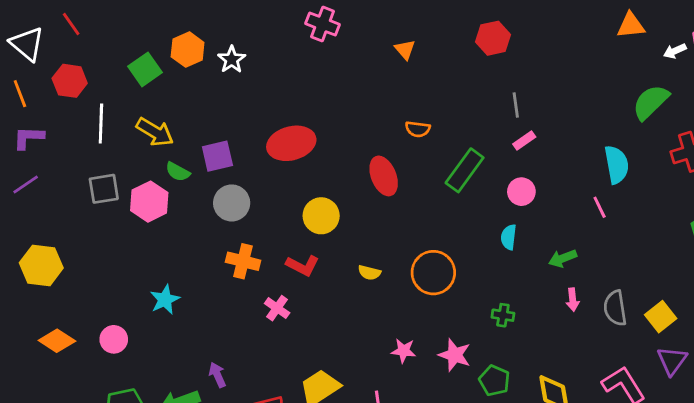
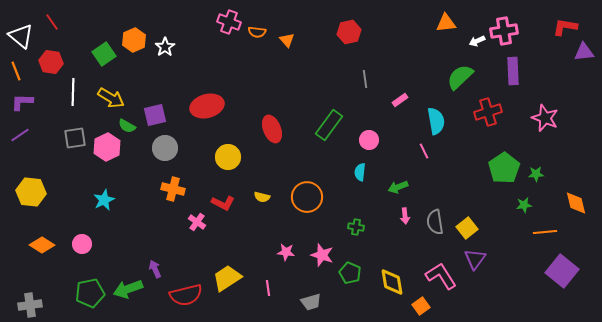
orange semicircle: (418, 129) -> (257, 32), moved
pink rectangle: (524, 140) -> (400, 100), moved
red L-shape: (303, 265) -> (223, 203), moved
cyan star: (165, 300) -> (104, 200), moved

